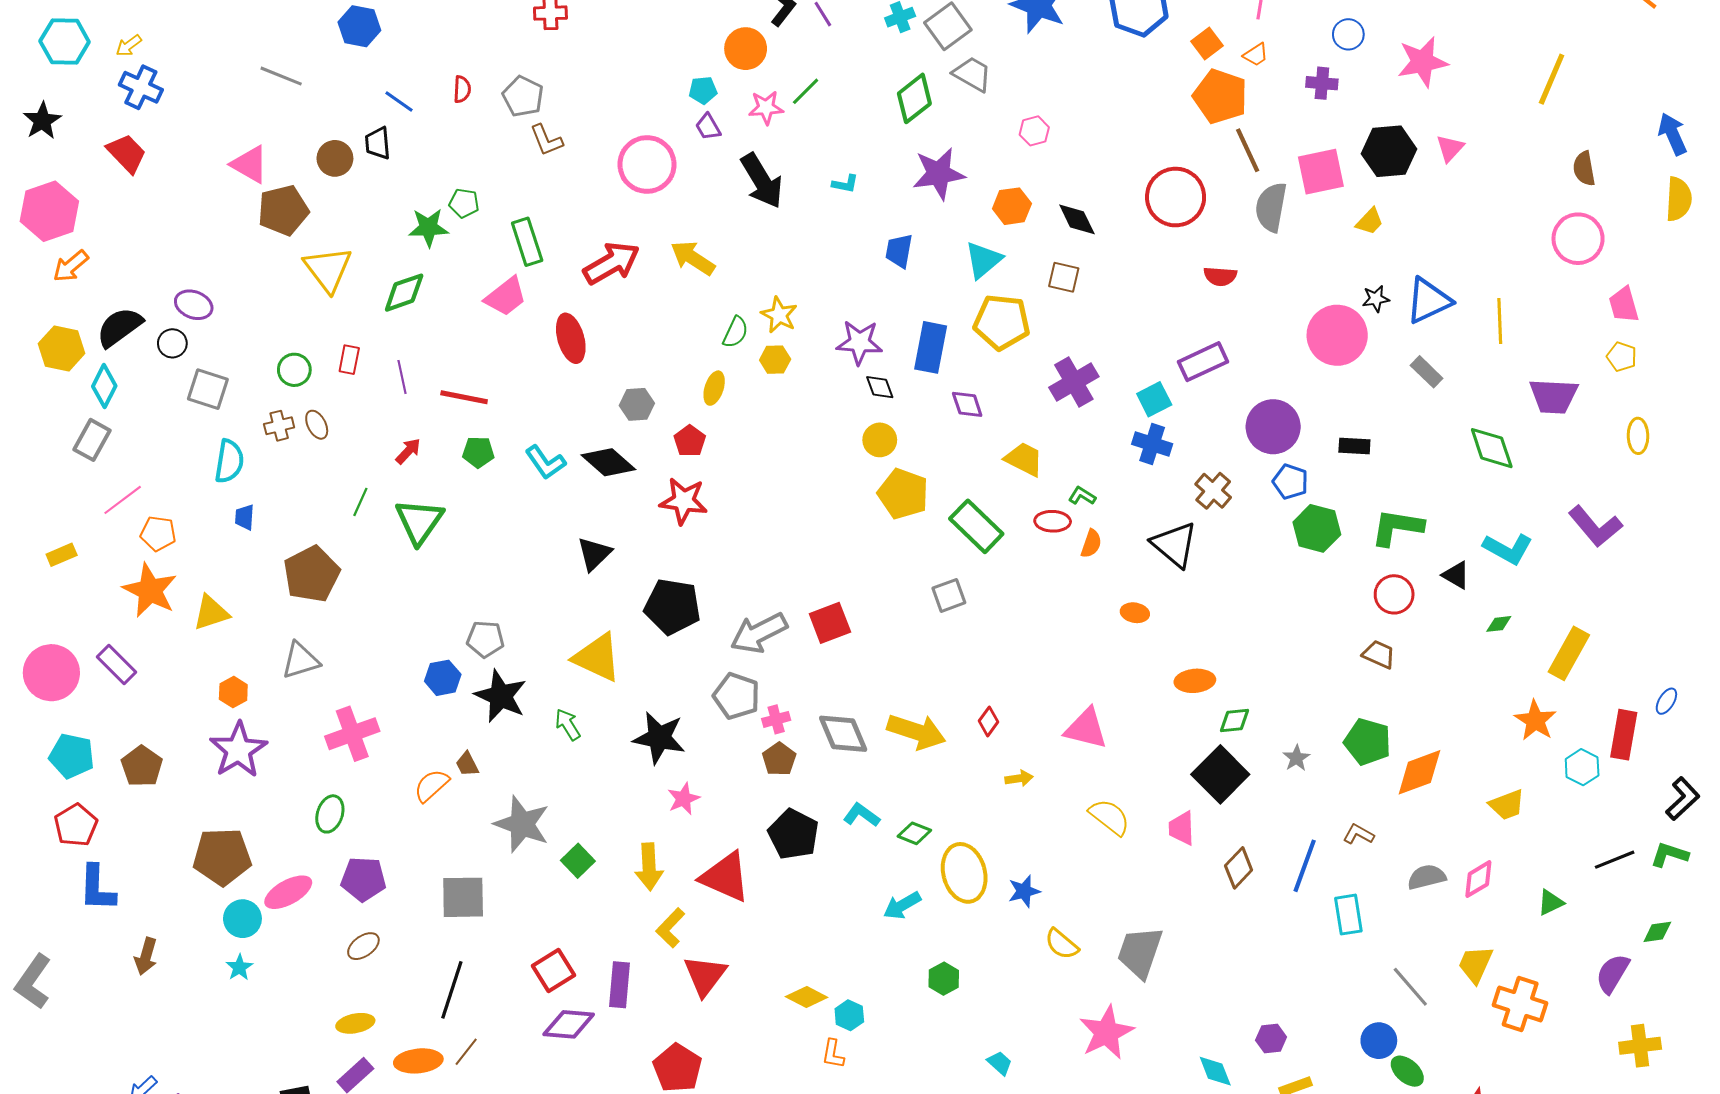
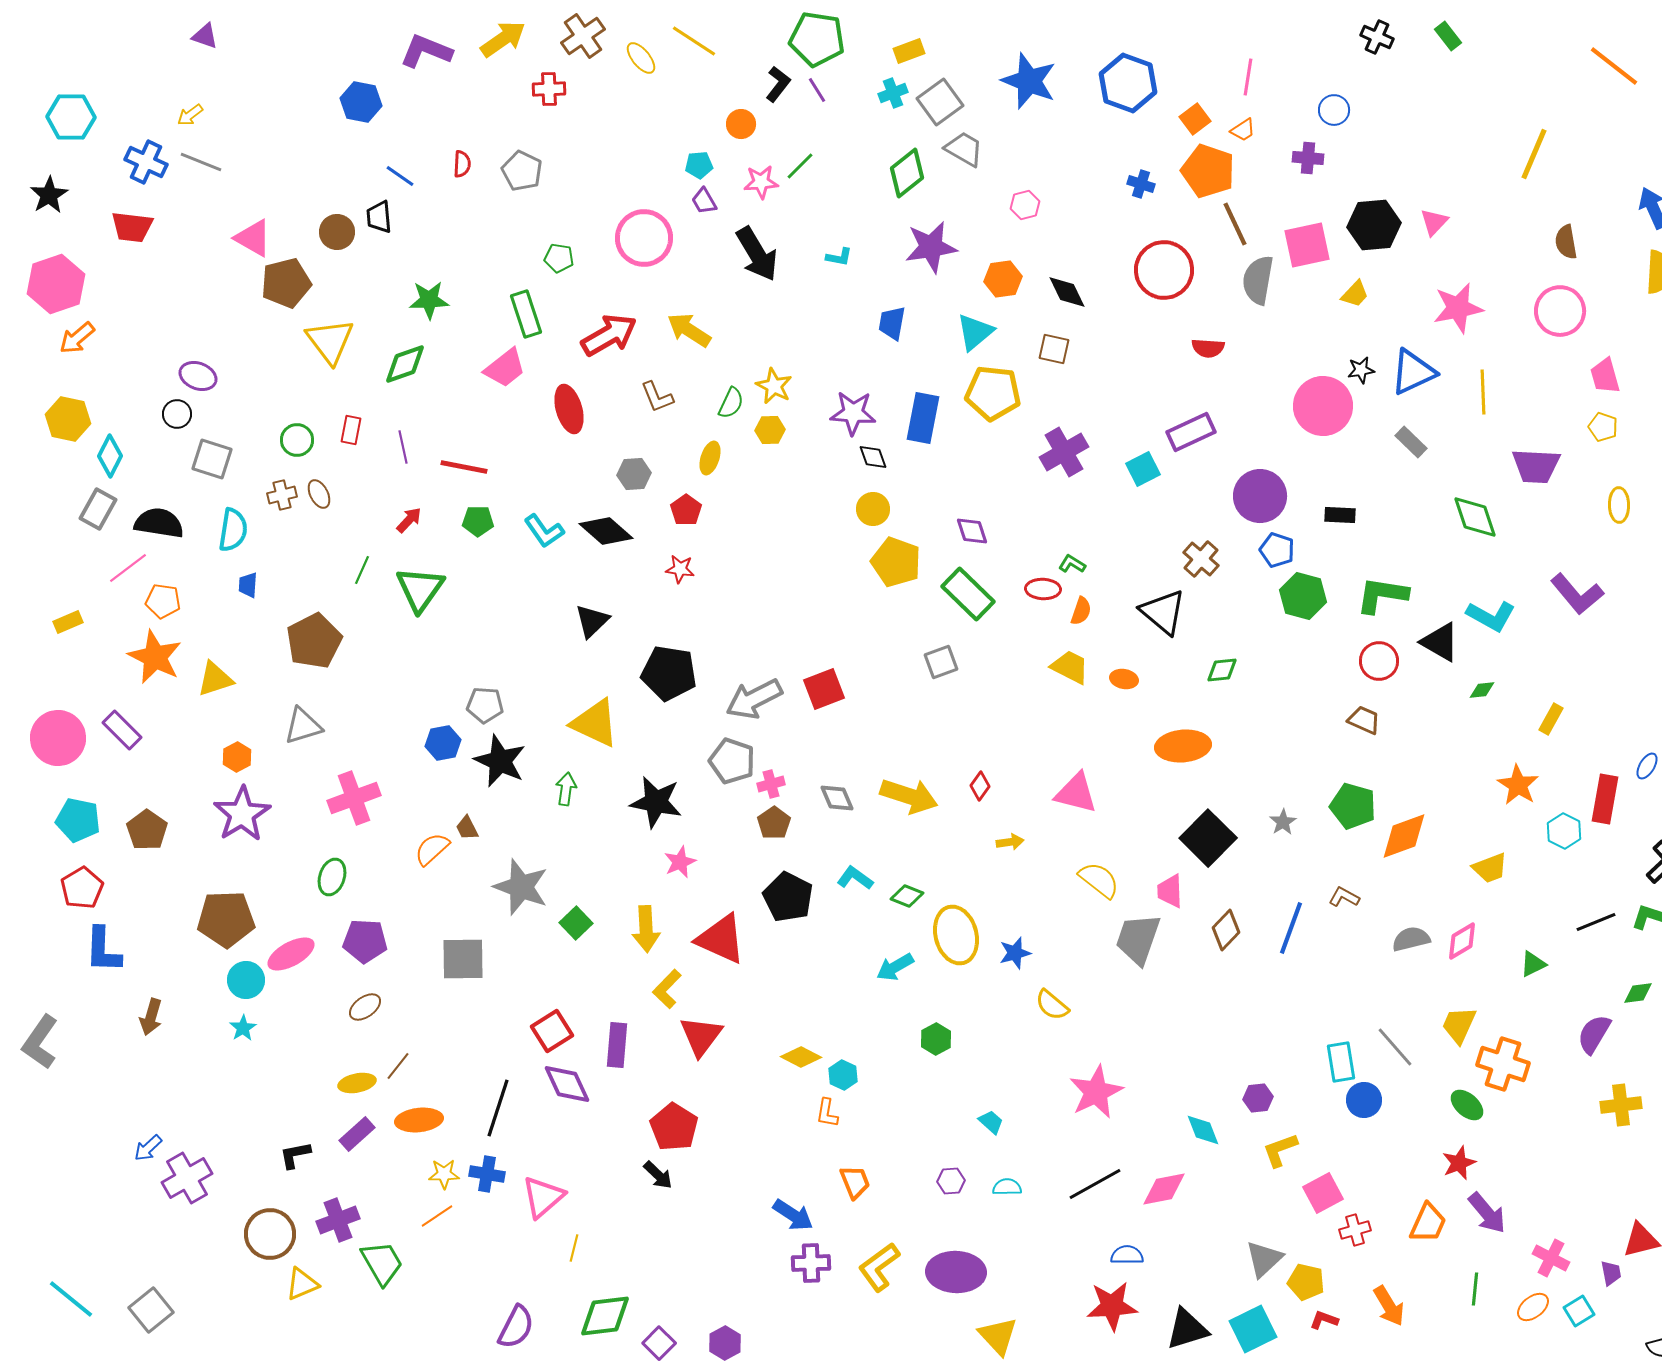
yellow arrow: (129, 46) -> (190, 115), moved
orange circle: (746, 49) -> (741, 124), size x0.7
pink star: (1423, 62) -> (1458, 308), moved
gray line: (281, 76) -> (201, 162), moved
brown L-shape: (546, 140) -> (657, 397), moved
red trapezoid: (127, 153) -> (132, 227), turned 141
green pentagon: (464, 203) -> (559, 258), moved
black semicircle: (119, 327) -> (159, 523), moved, turned 45
purple diamond: (967, 404) -> (972, 531), moved
blue cross: (1152, 444) -> (1141, 184), moved, size x0.7
yellow trapezoid: (1024, 459) -> (1070, 667), moved
red star: (684, 501) -> (680, 569), size x0.6
black triangle: (1456, 575) -> (1440, 642), size x1.4
yellow rectangle: (1569, 653) -> (1551, 719), size x0.6
orange ellipse: (1195, 681) -> (1183, 746), size x1.4
green diamond: (1234, 720) -> (1222, 670), moved
green arrow: (568, 725) -> (566, 789), turned 40
gray diamond: (843, 734) -> (837, 798), size x0.7
cyan rectangle: (1348, 915) -> (1341, 1062), moved
gray trapezoid: (1140, 952) -> (1138, 939), moved
black line: (452, 990) -> (498, 1108), moved
purple diamond: (569, 1024) -> (567, 1084), turned 60
brown line: (466, 1052) -> (398, 1066), moved
green ellipse: (1407, 1071) -> (1467, 1105), moved

